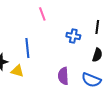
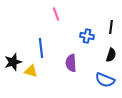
purple semicircle: (63, 76) -> (71, 63), moved

